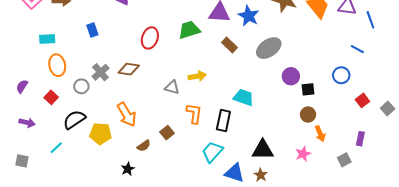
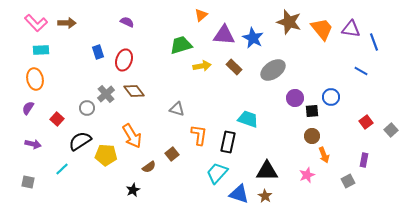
green trapezoid: (189, 30) -> (181, 45), moved
red ellipse: (150, 38) -> (124, 60), moved
cyan rectangle: (47, 39) -> (41, 50), moved
orange ellipse: (57, 65) -> (35, 79), moved
brown diamond: (129, 69) -> (134, 91), turned 45
blue circle: (341, 75) -> (331, 97), moved
yellow arrow: (197, 76) -> (202, 66), moved

